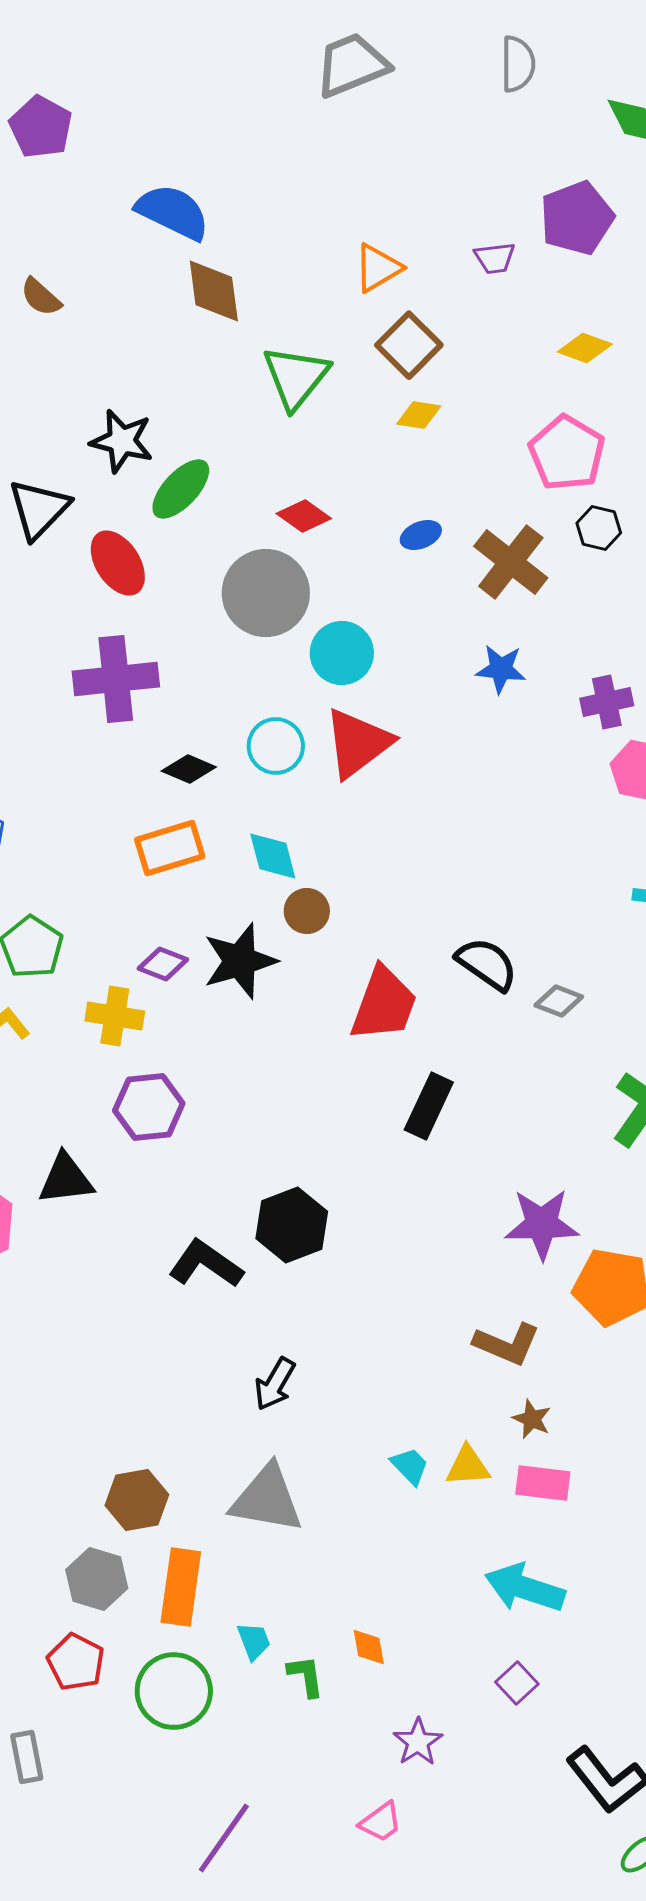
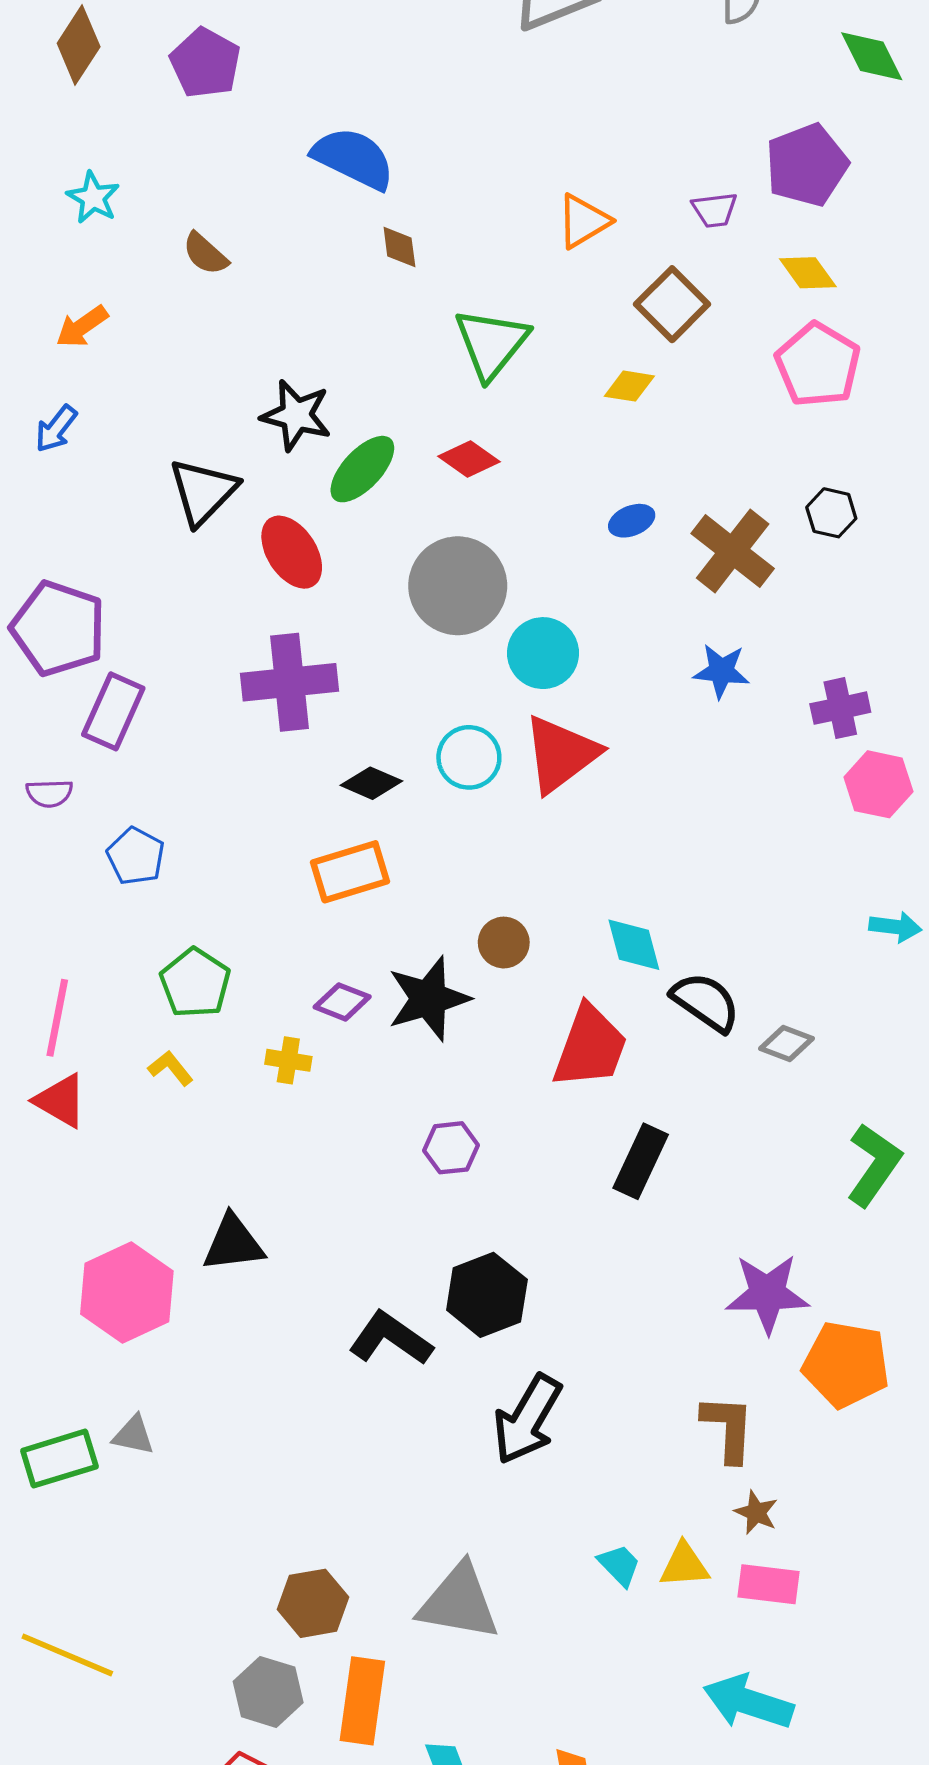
brown diamond: (214, 291) -> (399, 247), size x0.6
brown square: (409, 345) -> (672, 304), moved
yellow diamond: (585, 348) -> (808, 273), moved, turned 34
pink pentagon: (567, 453) -> (818, 365), moved
red diamond: (304, 516) -> (469, 459), moved
cyan diamond: (273, 856) -> (634, 945), moved
yellow cross: (115, 1016) -> (288, 1060), size x0.7
purple hexagon: (149, 1107) -> (451, 1148), moved, size x0.7
brown L-shape: (507, 1344) -> (728, 1428), turned -110
black arrow: (275, 1384) -> (527, 1419), moved, size x1.5

